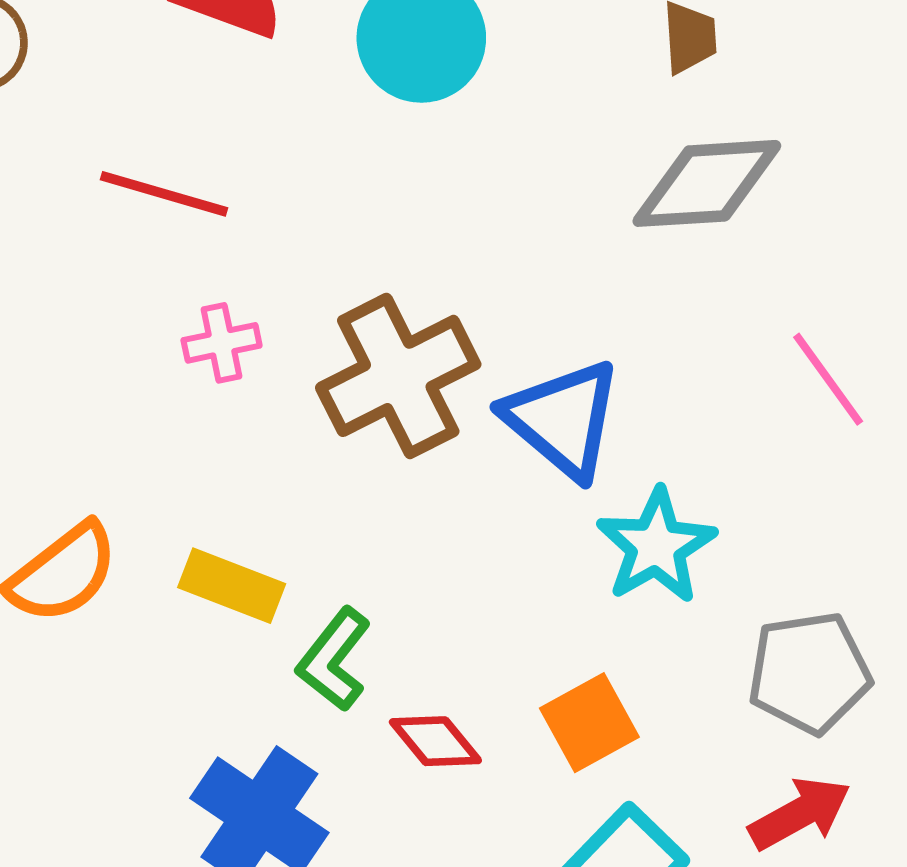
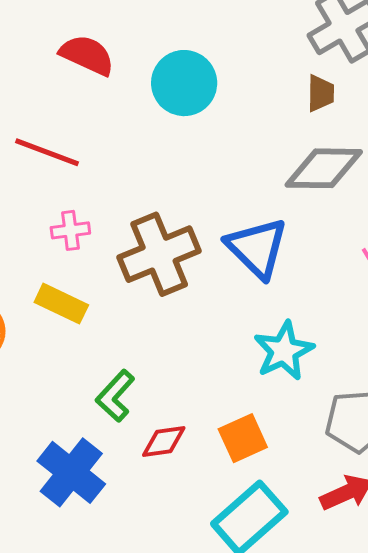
blue triangle: (563, 419) -> (257, 248), moved
yellow rectangle: (232, 586) -> (61, 304), moved
red diamond: (435, 741) -> (164, 442), turned -63

